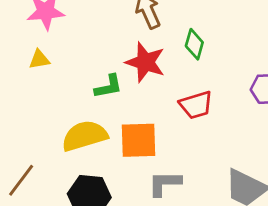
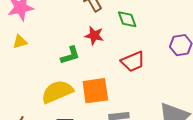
green diamond: (194, 44) -> (127, 19), turned -30
red star: (145, 62) -> (94, 36), size x0.7

